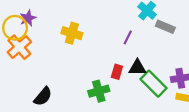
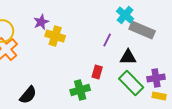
purple star: (28, 18) -> (41, 22), moved
gray rectangle: (165, 27) -> (142, 30), size x1.4
black triangle: (137, 67) -> (128, 57), moved

